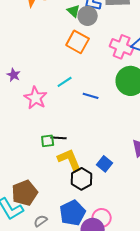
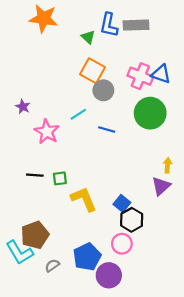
gray circle: (88, 16) -> (103, 90), moved
black line: (59, 138) -> (35, 175), moved
black hexagon: (82, 179) -> (132, 220), moved
pink circle: (102, 218) -> (122, 244), moved

